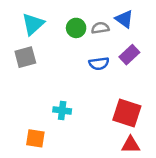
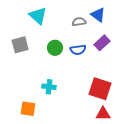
cyan triangle: (33, 24) -> (38, 16), moved, turned -36
green circle: (76, 28) -> (55, 48), moved

